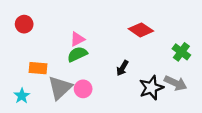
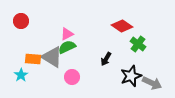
green cross: (181, 52) -> (138, 44), moved
gray arrow: (176, 83) -> (152, 83), moved
gray triangle: (60, 88) -> (52, 57), moved, turned -45
cyan star: (22, 96) -> (21, 75), moved

